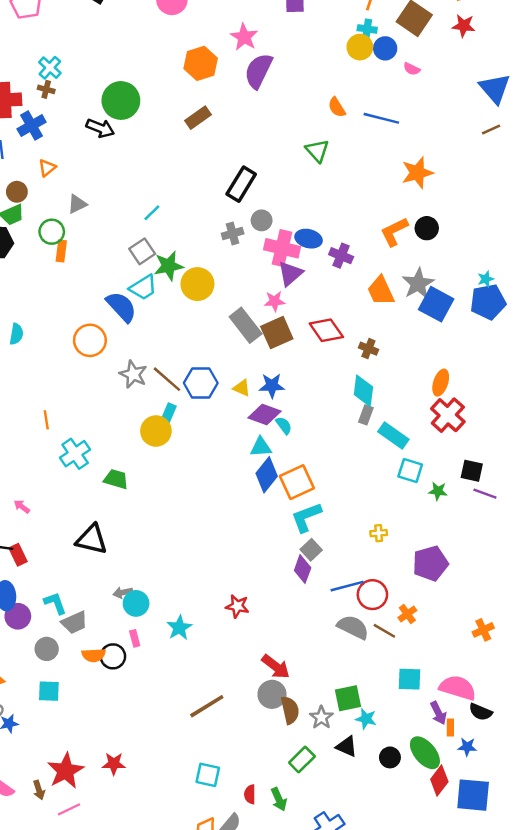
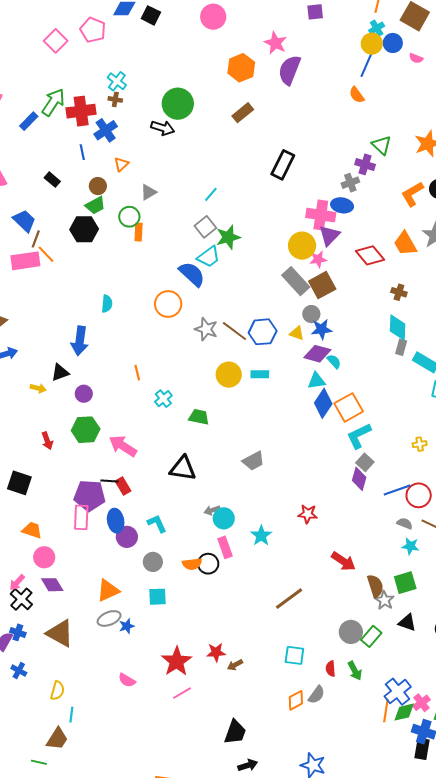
cyan cross: (367, 29) -> (377, 28), turned -35
blue line: (381, 118) -> (367, 63), moved, turned -76
green triangle: (317, 151) -> (382, 145), moved
gray circle: (262, 220) -> (311, 314), moved
gray cross: (233, 234) -> (350, 183), moved
purple cross: (341, 256) -> (365, 164), moved
yellow circle: (197, 284) -> (302, 246), moved
red diamond: (326, 330) -> (370, 255), moved
cyan rectangle: (168, 414) -> (260, 374), moved, turned 72
cyan cross: (75, 454) -> (163, 399), size x0.7
pink arrow: (22, 507) -> (123, 446), size x2.0
gray trapezoid: (74, 622) -> (253, 461), moved
gray semicircle: (353, 627) -> (405, 523), size x0.6
pink rectangle: (135, 638) -> (225, 547), size x1.5
gray circle: (272, 694) -> (351, 632), moved
brown semicircle: (290, 710) -> (375, 586), moved
cyan star: (366, 719) -> (410, 546), moved
brown arrow: (39, 790) -> (235, 665), moved, turned 84

